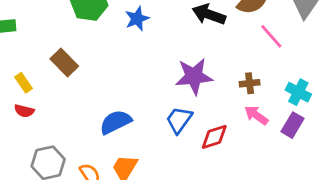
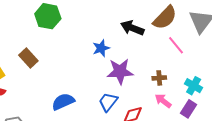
blue star: (137, 19) -> (101, 48), moved

